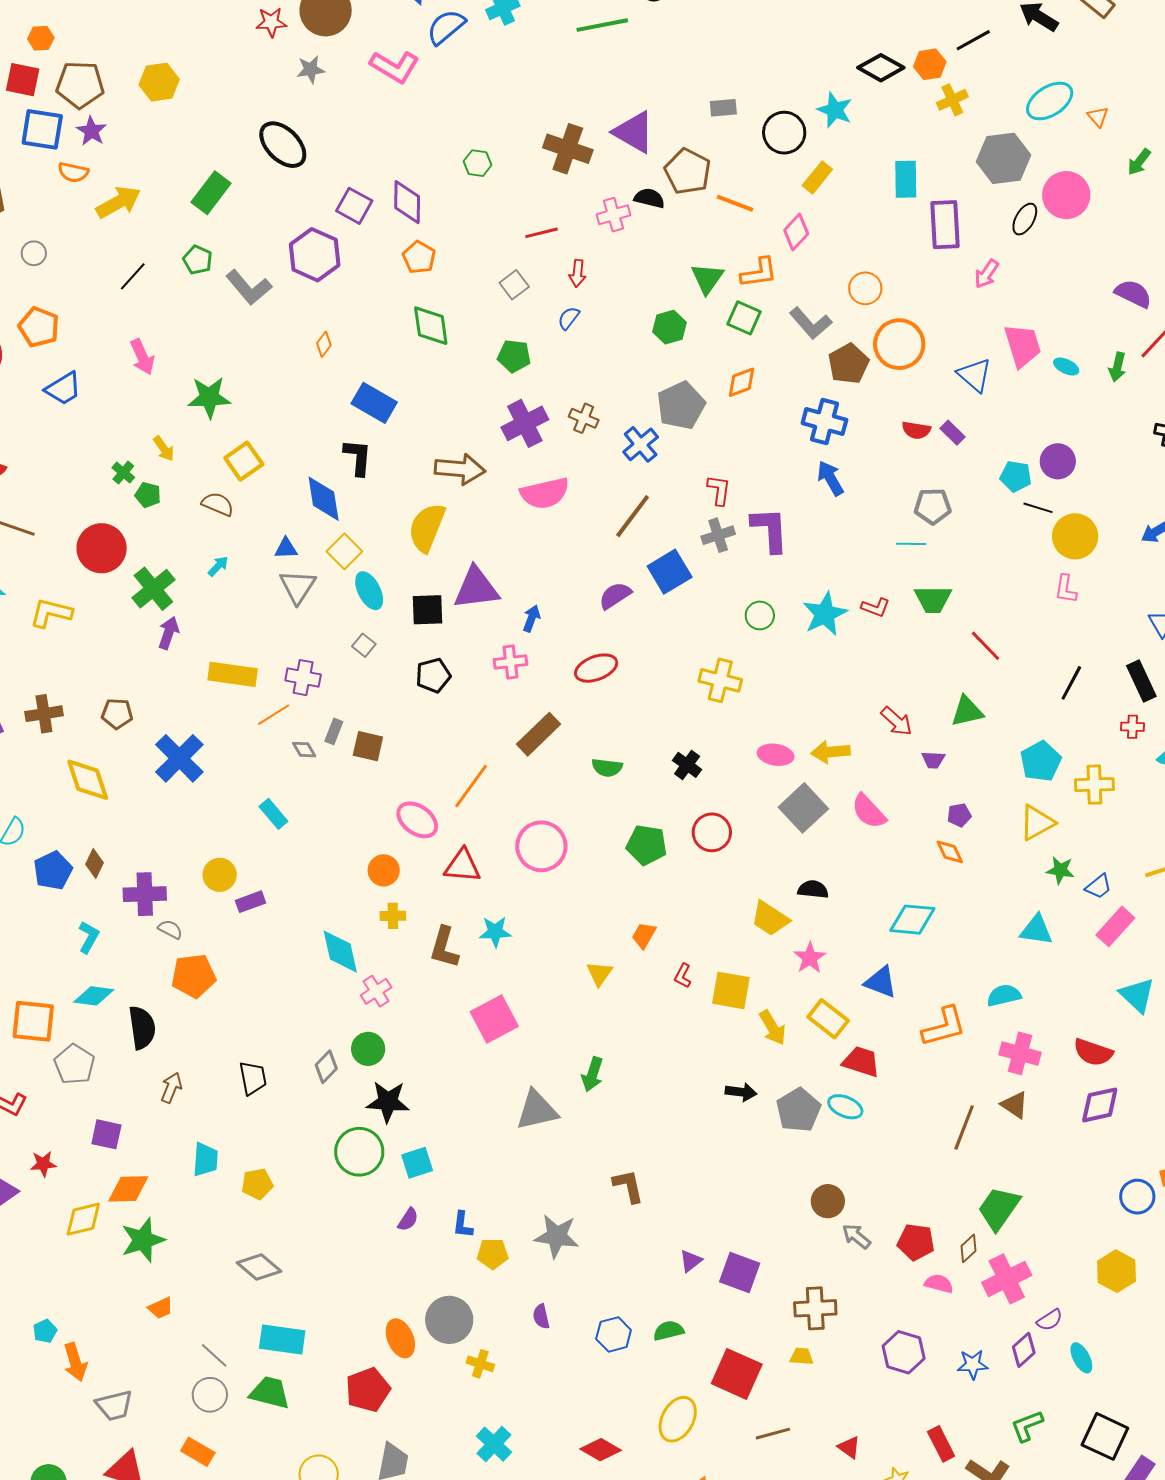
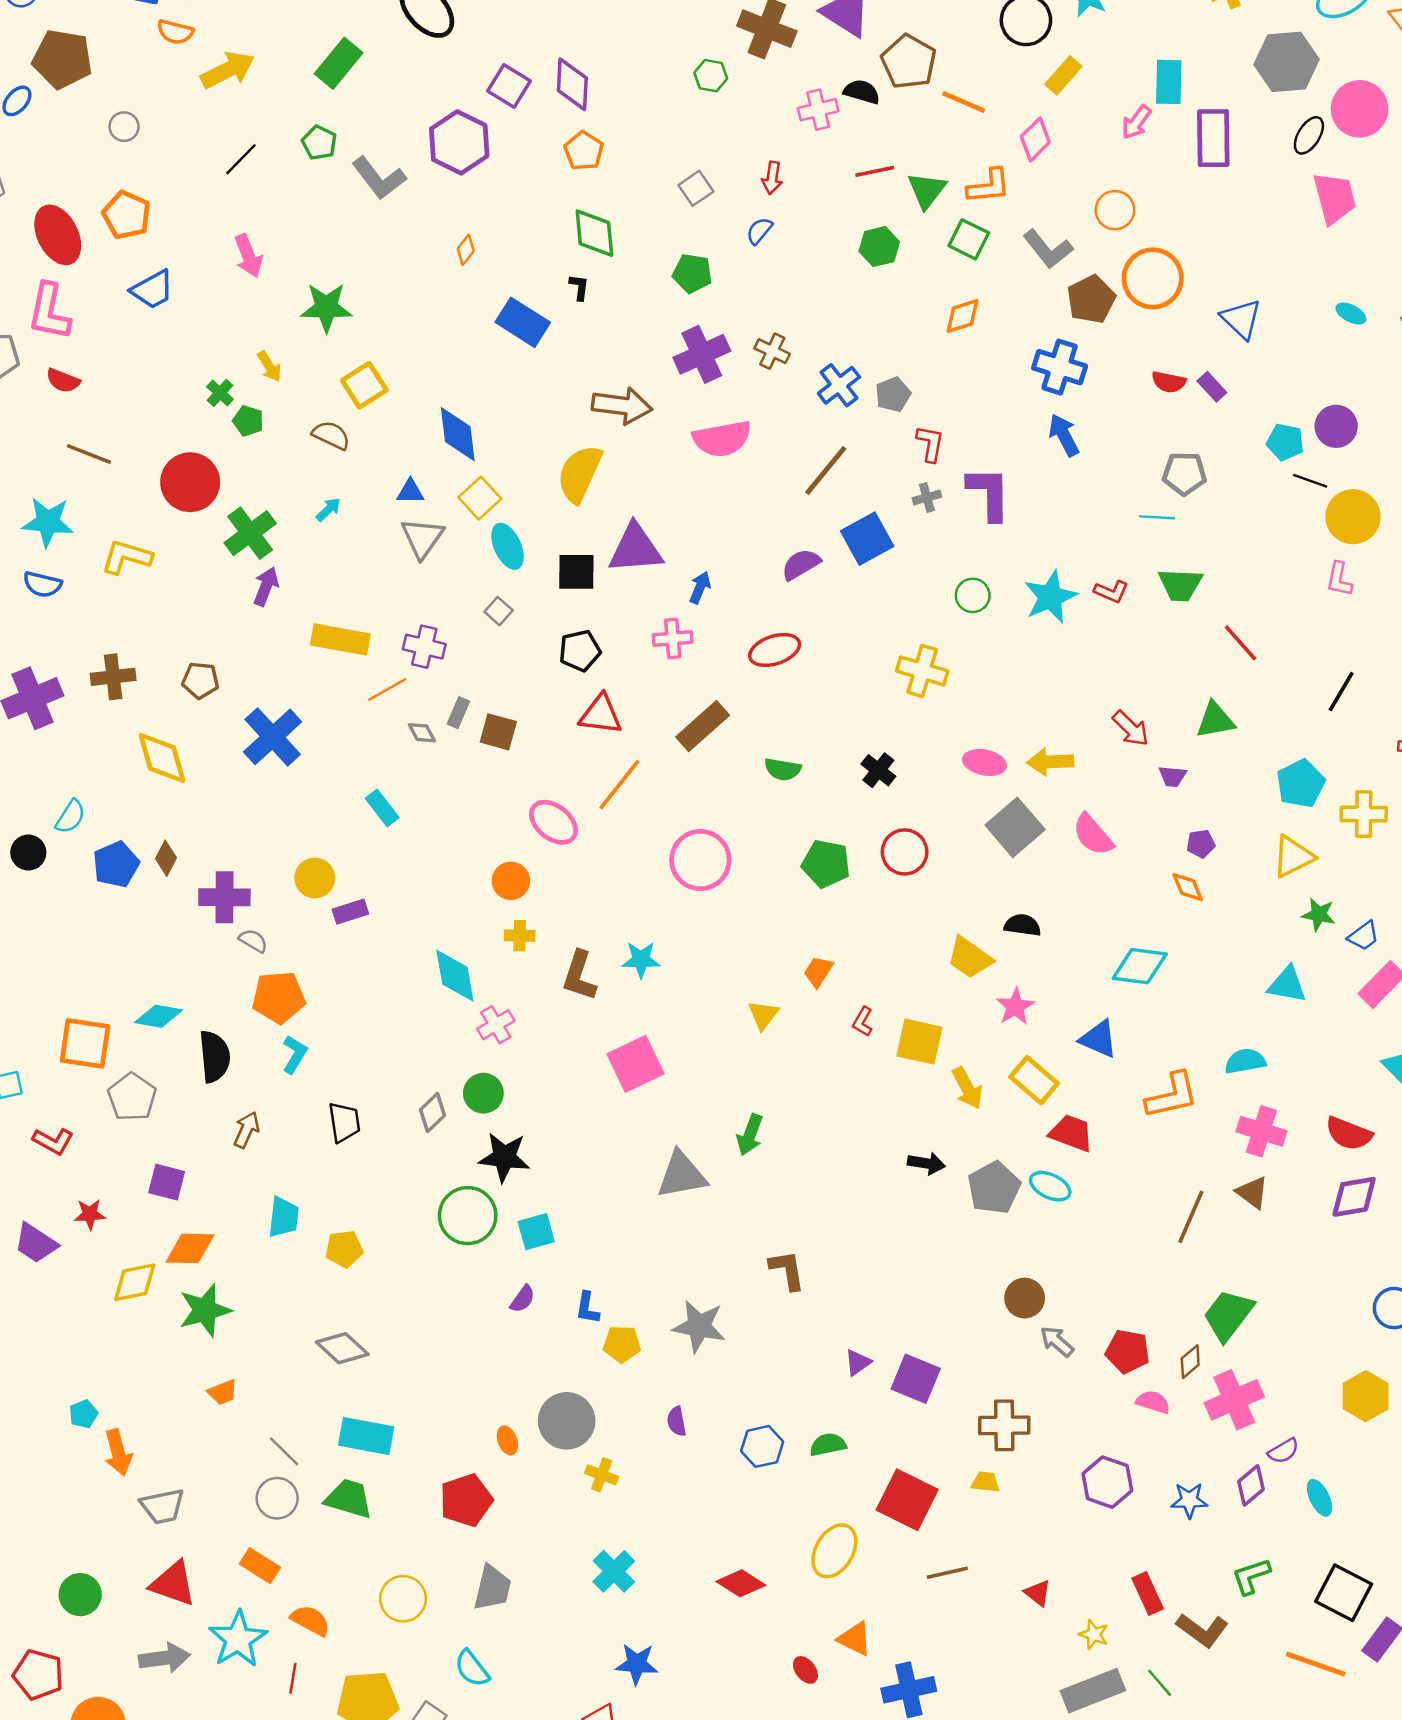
green hexagon: (478, 163) -> (711, 76), moved
red line: (542, 233) -> (875, 171), moved
pink arrow: (987, 274) -> (1136, 122), moved
pink trapezoid: (1023, 346) -> (1335, 198), moved
gray pentagon: (681, 405) -> (893, 394), moved, size x0.6
black L-shape: (358, 457) -> (579, 287), moved, size x0.6
gray cross: (718, 535) -> (927, 497), size x0.7
red triangle: (463, 866) -> (601, 715), moved
cyan L-shape: (89, 937) -> (295, 1054), moved
orange ellipse: (400, 1338) -> (507, 1440), size x0.6

